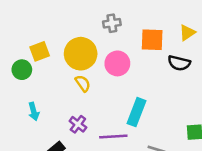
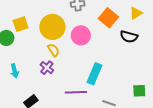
orange square: (152, 40) -> (108, 18), turned 36
purple cross: (78, 124) -> (47, 68), moved

